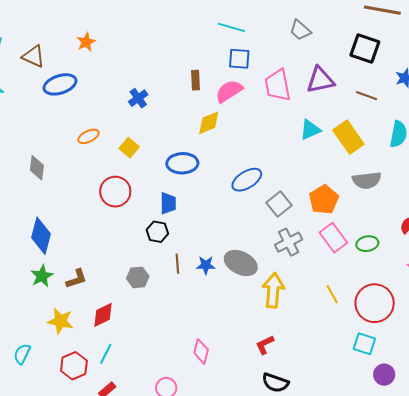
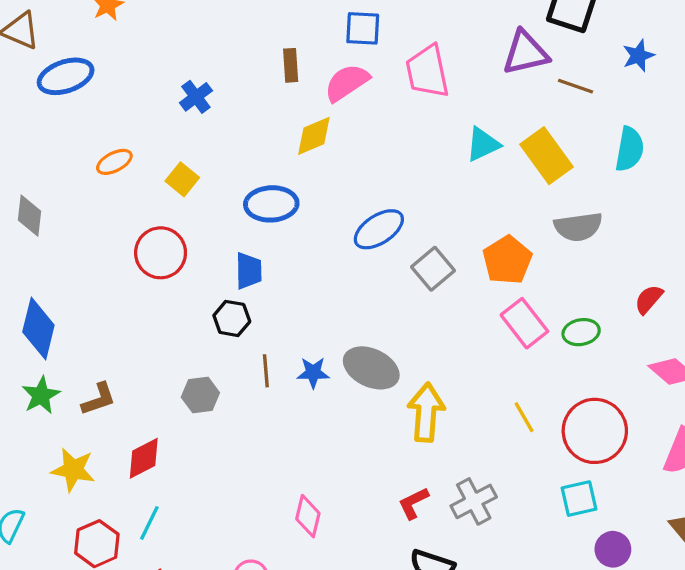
purple triangle: (320, 80) -> (526, 53), moved
gray cross: (289, 242) -> (474, 501), moved
cyan square: (364, 344) -> (579, 499), turned -30

